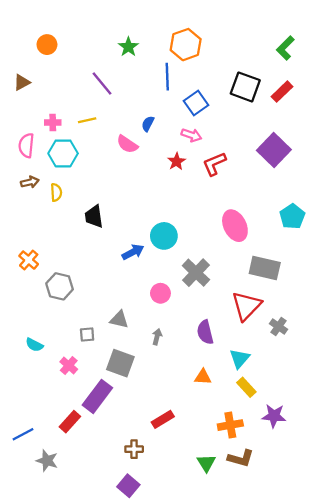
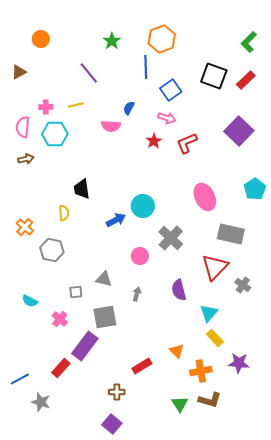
pink semicircle: (127, 144) -> (111, 126), turned -30
yellow semicircle: (56, 192) -> (64, 213), moved
gray square: (120, 363) -> (105, 317), turned -30
orange triangle: (203, 377) -> (177, 351), moved, turned 42

